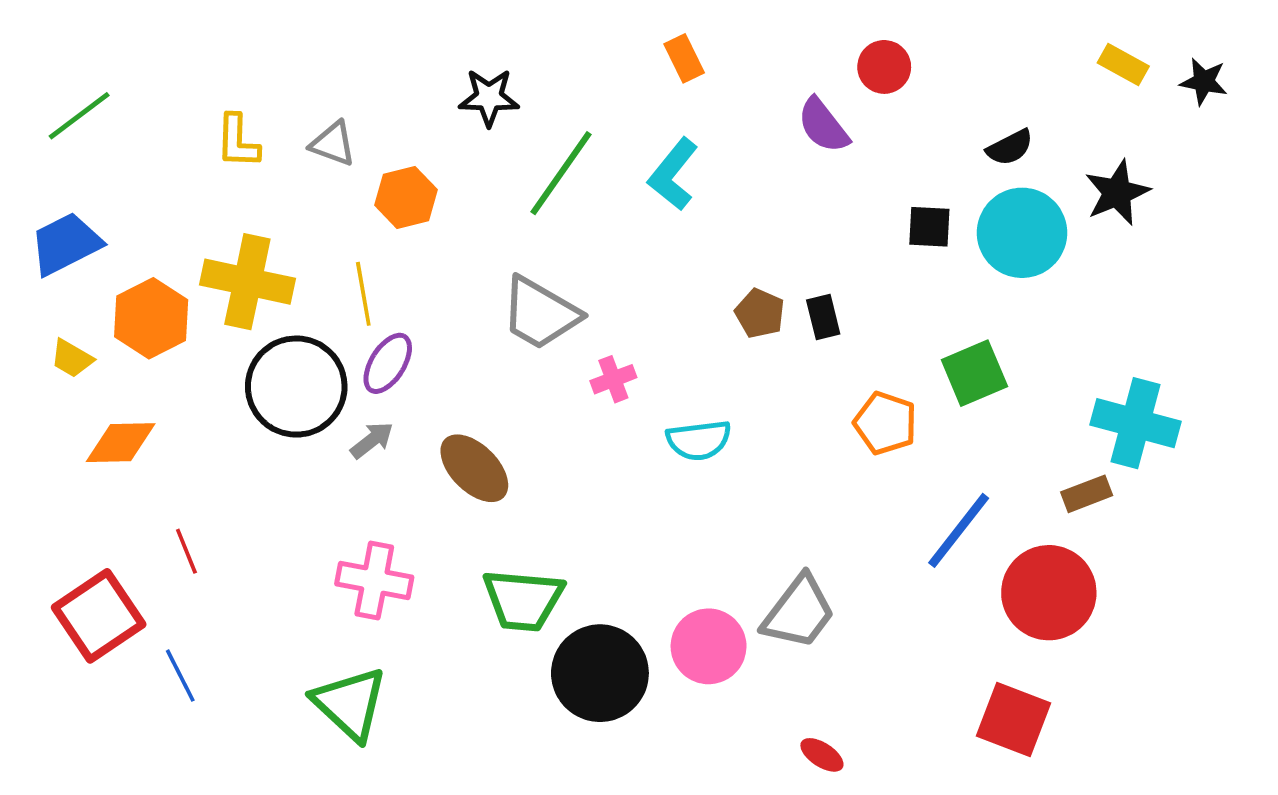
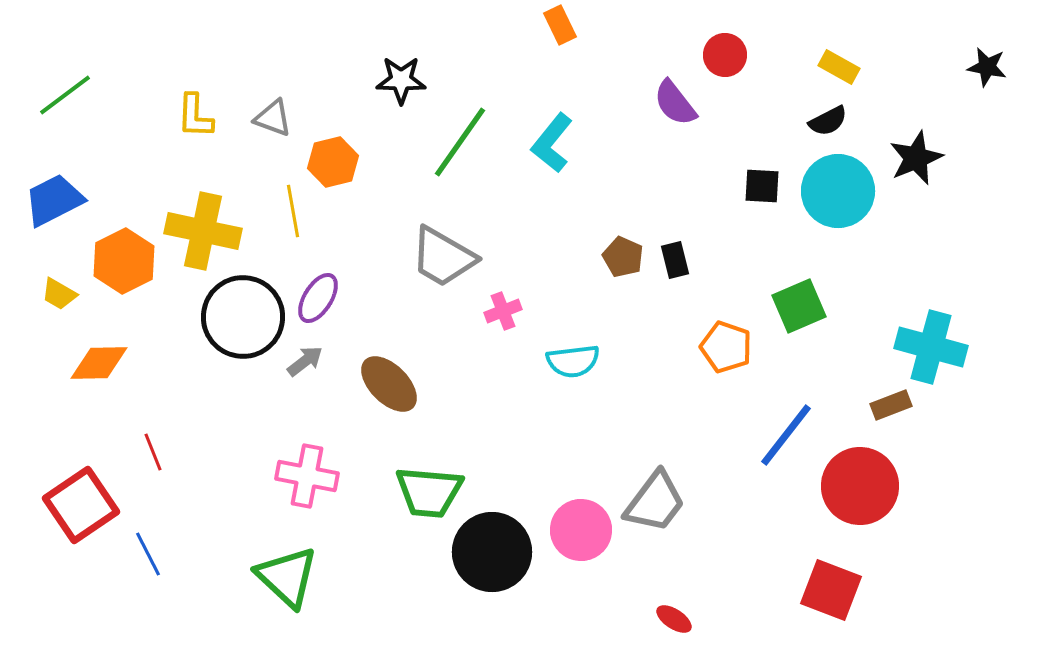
orange rectangle: (684, 58) -> (560, 25), moved
yellow rectangle: (1123, 64) -> (839, 67), moved
yellow line: (363, 294) -> (293, 211), moved

